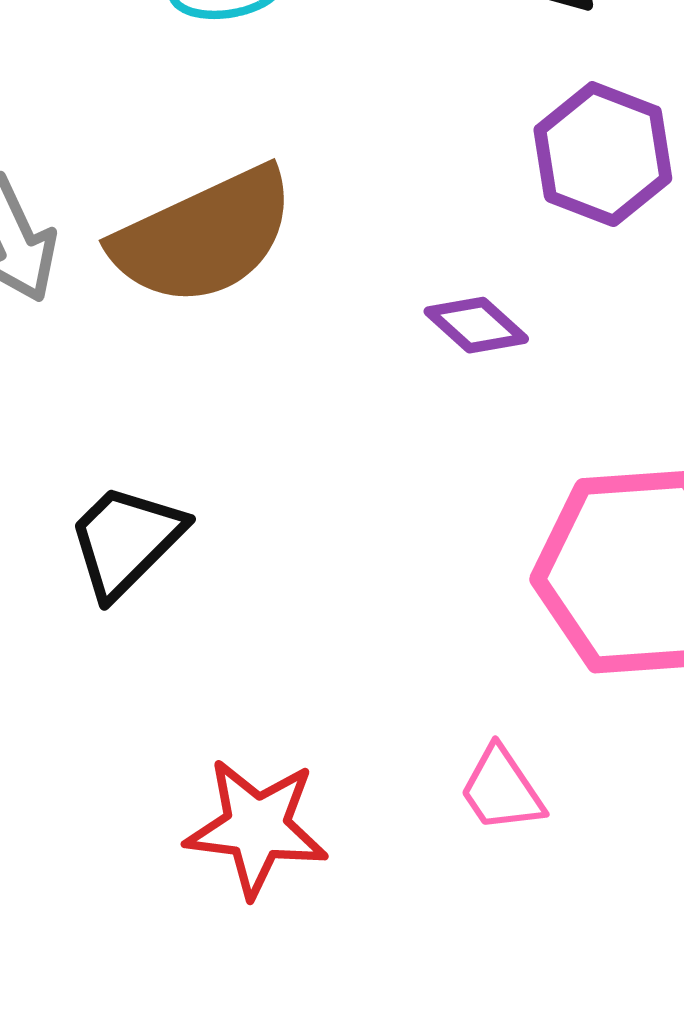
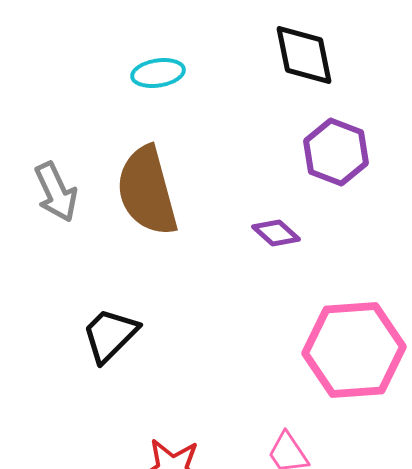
brown semicircle: (204, 236) -> (147, 191), turned 100

